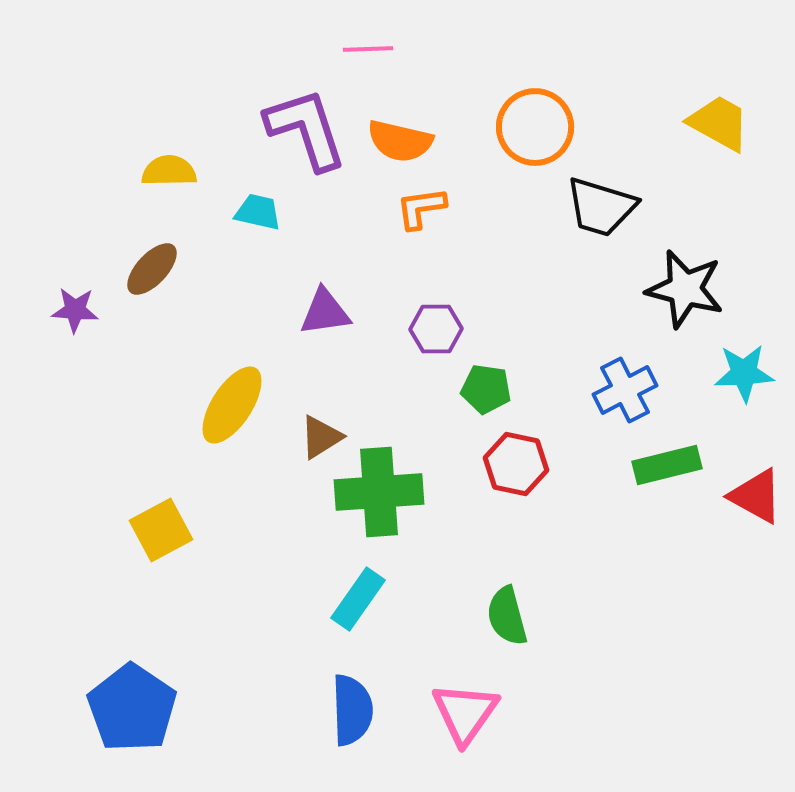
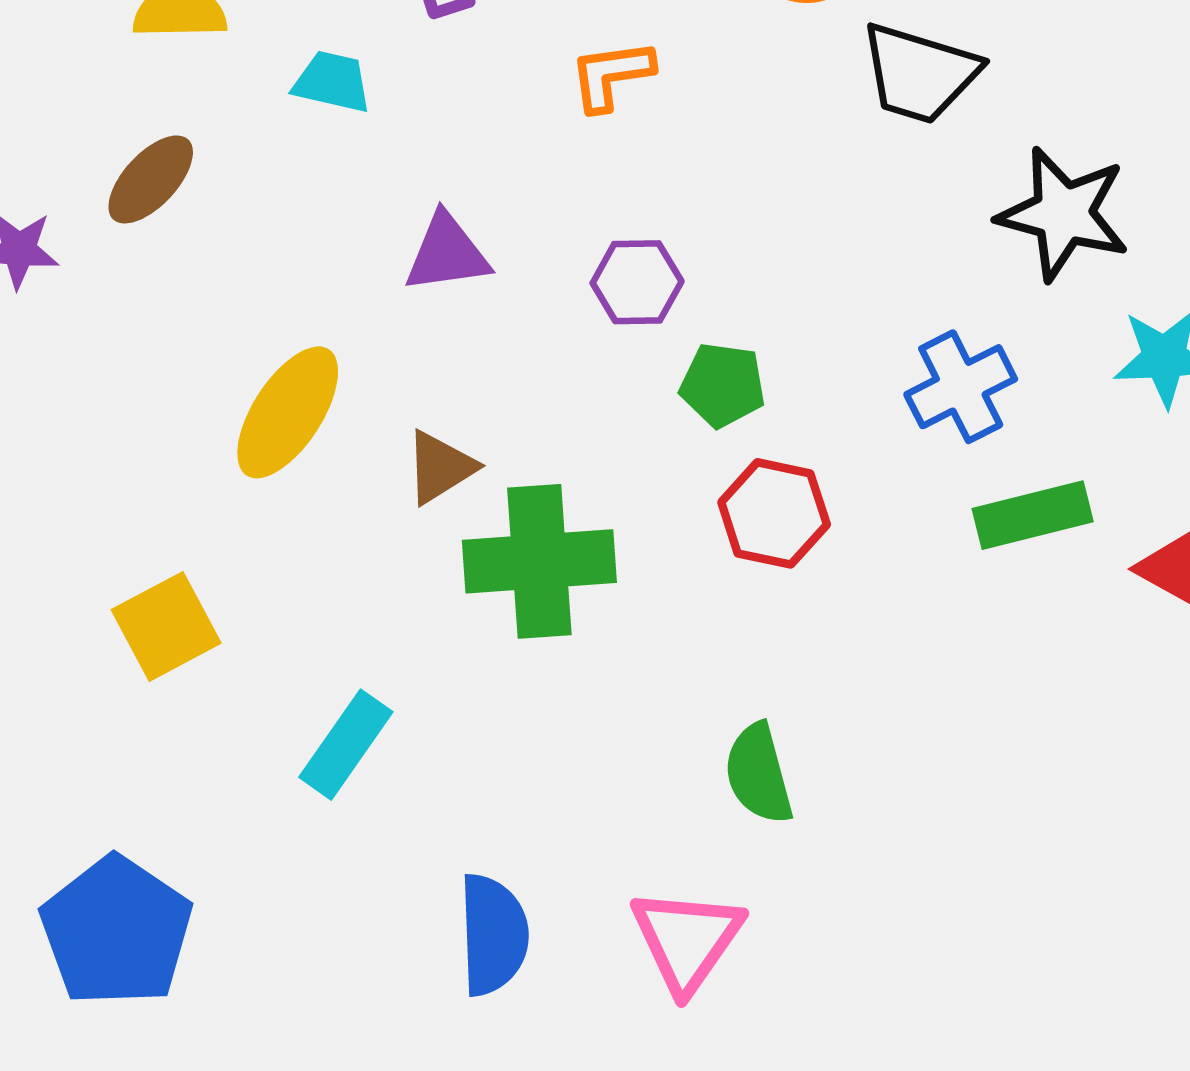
cyan rectangle: (358, 599) -> (346, 745), moved

